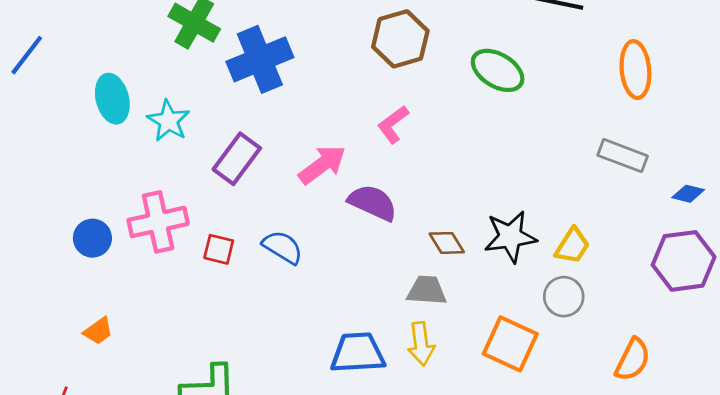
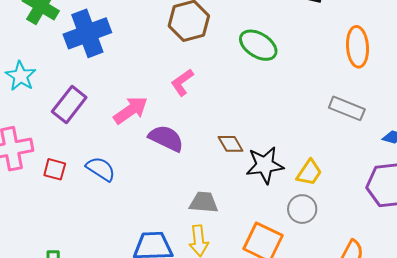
brown diamond: (447, 243) -> (231, 144), moved

